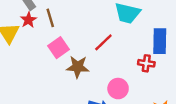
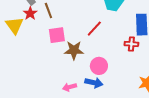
pink square: (58, 48) -> (57, 35), turned 30
pink circle: (118, 89) -> (99, 66), moved

